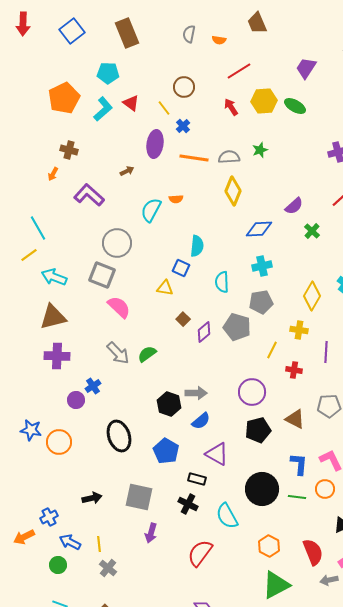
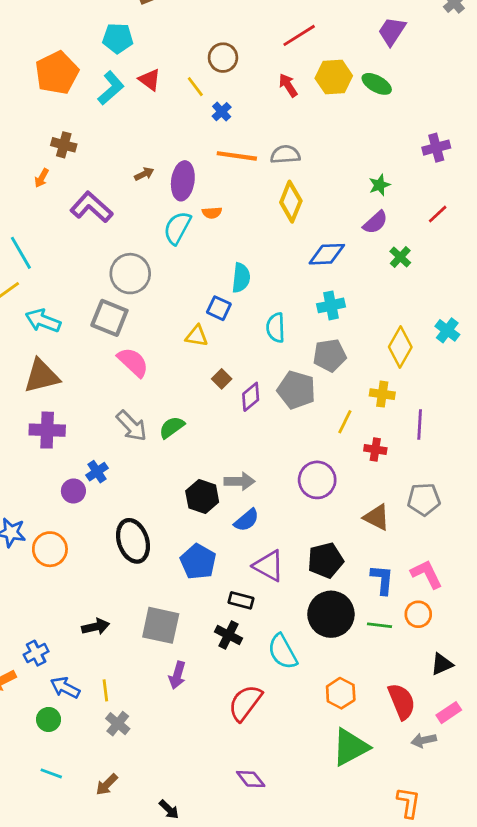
purple ellipse: (155, 144) -> (183, 181), moved
green star: (260, 150) -> (379, 185), moved
black pentagon: (258, 430) -> (325, 560), moved

